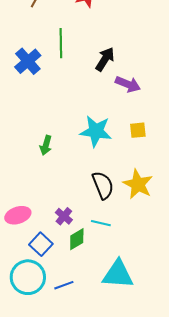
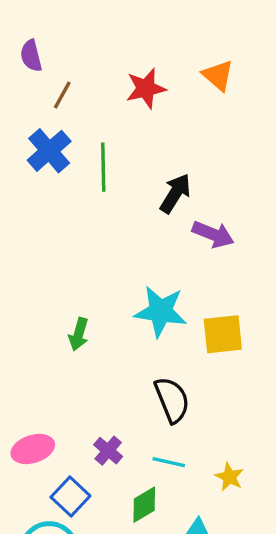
blue cross: (28, 61) -> (49, 151), moved
yellow square: (138, 130) -> (223, 334), moved, size x1.5
yellow star: (138, 184) -> (229, 477), moved, size x0.6
green diamond: (77, 239) -> (144, 505), moved

